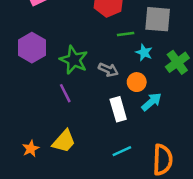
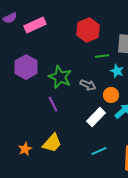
white rectangle: (118, 109) -> (96, 117), turned 60

